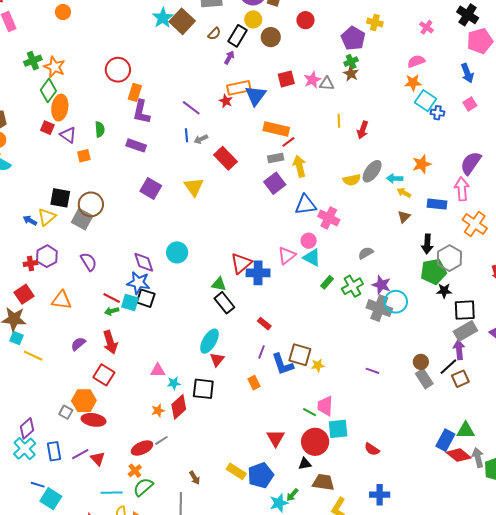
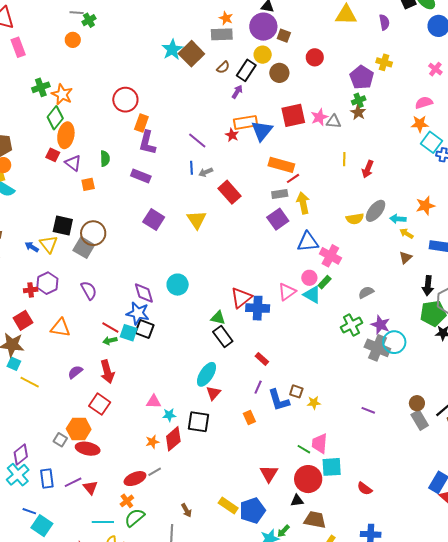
red square: (286, 79) -> (293, 115), size x1.4
yellow triangle: (47, 217) -> (49, 244), turned -30
green rectangle: (327, 282) -> (325, 282), moved
brown square: (300, 355) -> (296, 391), size x0.6

